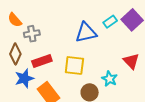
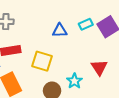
blue triangle: (86, 33) -> (60, 31), size x0.7

